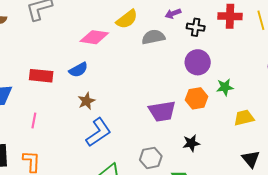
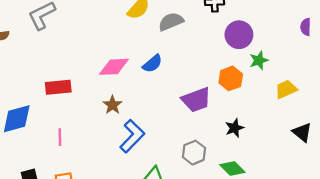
pink diamond: (94, 37) -> (114, 67), moved
purple circle: (198, 62) -> (239, 35), moved
blue semicircle: (78, 70) -> (152, 64), moved

